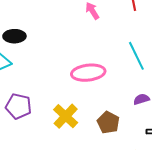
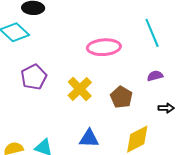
purple pentagon: (18, 106) -> (34, 77), turned 30

